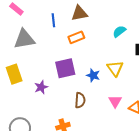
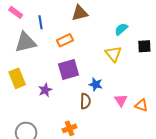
blue line: (53, 20) -> (41, 22), moved
orange rectangle: (76, 37) -> (65, 40), moved
yellow triangle: (115, 68) -> (113, 54), moved
blue star: (93, 75) -> (96, 84), moved

